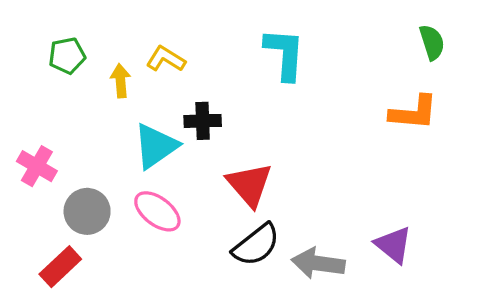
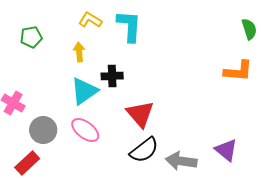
cyan L-shape: (285, 54) -> (129, 26), moved
yellow L-shape: (166, 59) -> (90, 20), moved
yellow arrow: (121, 81) -> (79, 52), moved

